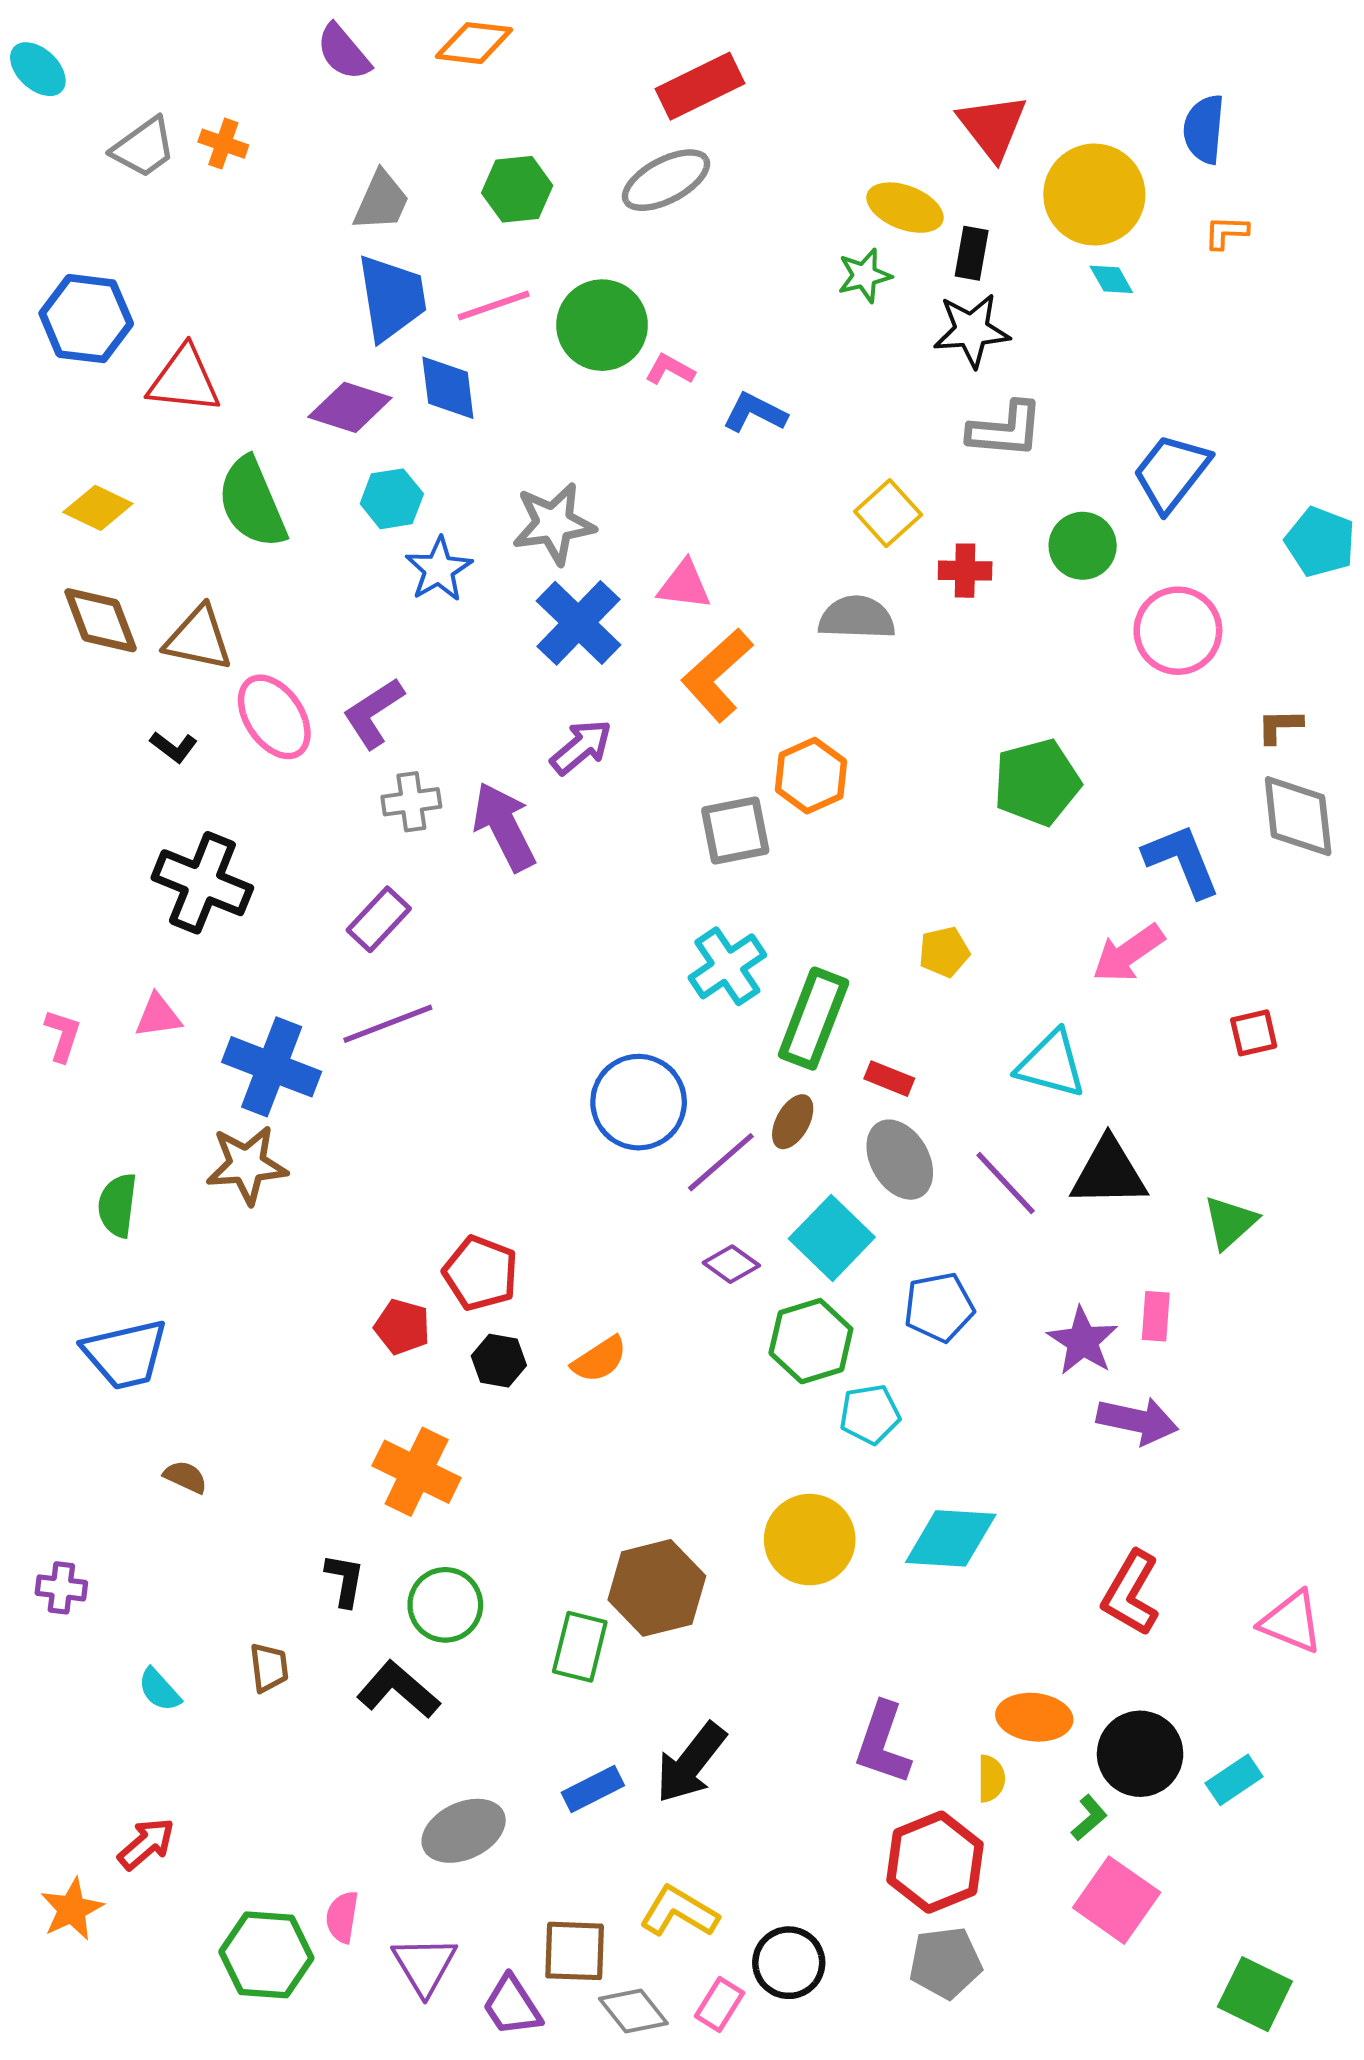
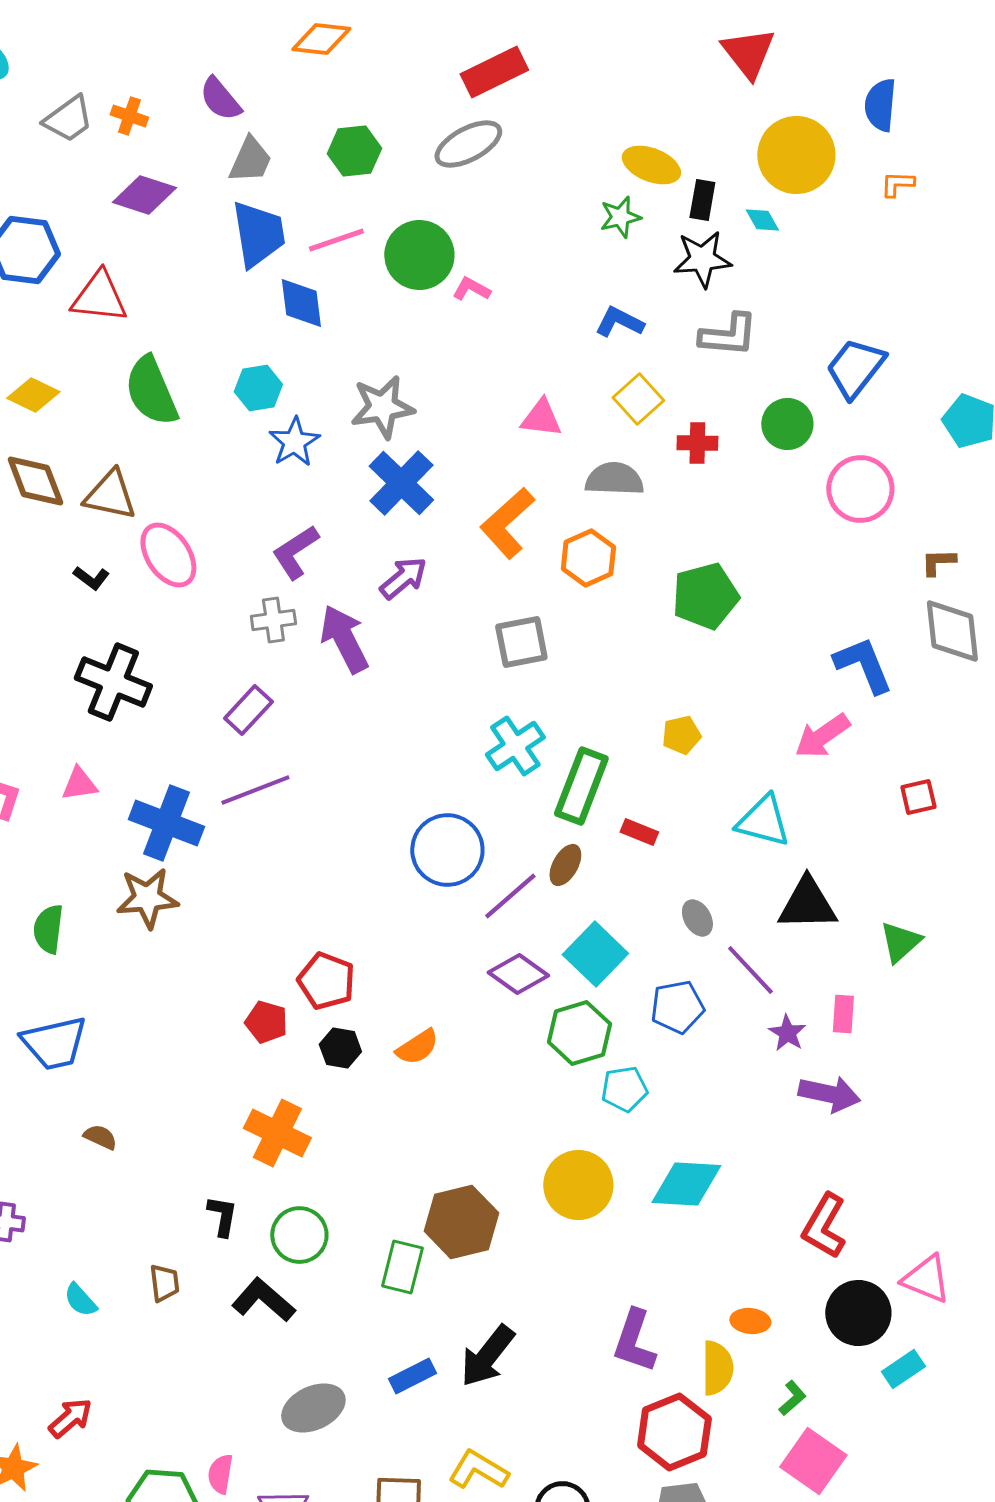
purple semicircle: (343, 52) -> (220, 99), moved
red triangle: (992, 127) -> (748, 53), moved
cyan diamond: (1111, 279) -> (762, 220), moved
purple diamond: (350, 407) -> (144, 195), moved
blue L-shape: (755, 413) -> (619, 322), moved
pink triangle: (684, 585) -> (541, 418), moved
purple L-shape: (373, 713) -> (295, 552), moved
orange hexagon: (811, 776) -> (588, 558), moved
green pentagon: (1037, 782) -> (705, 596), moved
gray ellipse: (900, 1160) -> (697, 918), moved, size x0.6
purple line: (1006, 1183) -> (750, 970), moved
purple diamond: (731, 1264) -> (518, 974), size x1.4
purple star: (1083, 1341) -> (787, 1033), size x0.7
pink triangle: (1292, 1622) -> (926, 1279), moved
orange ellipse: (1034, 1717) -> (750, 1321), size x0.7
black circle: (1140, 1754) -> (858, 1313), moved
yellow semicircle: (991, 1779) -> (717, 1368), size x1.5

